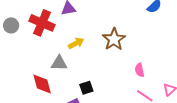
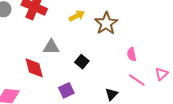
yellow arrow: (76, 43) -> (77, 16), moved
black square: (86, 88) -> (82, 62), moved, turned -32

